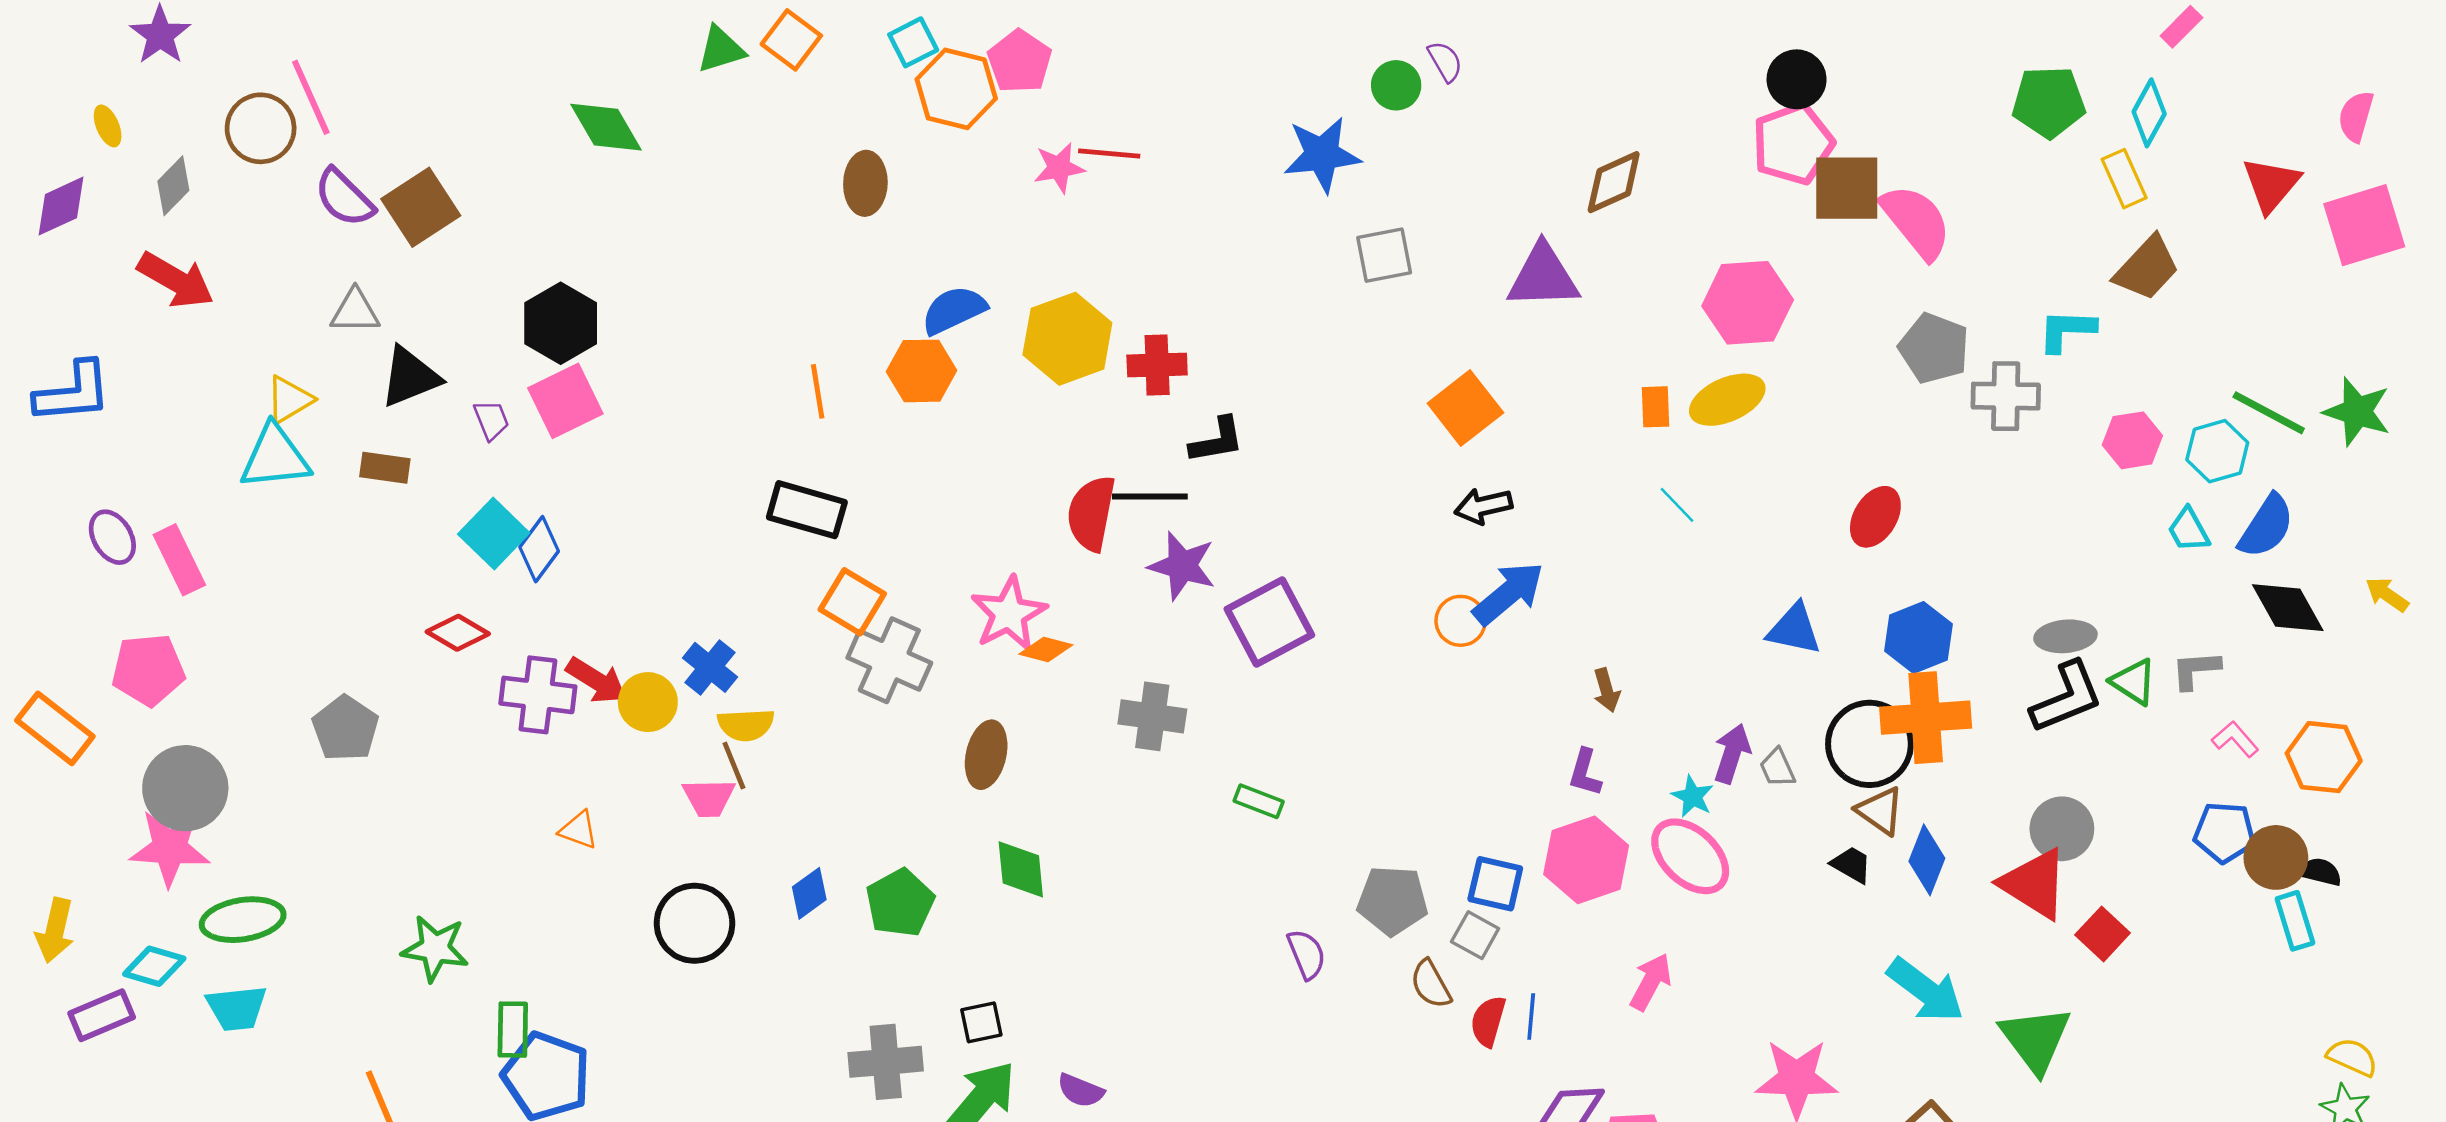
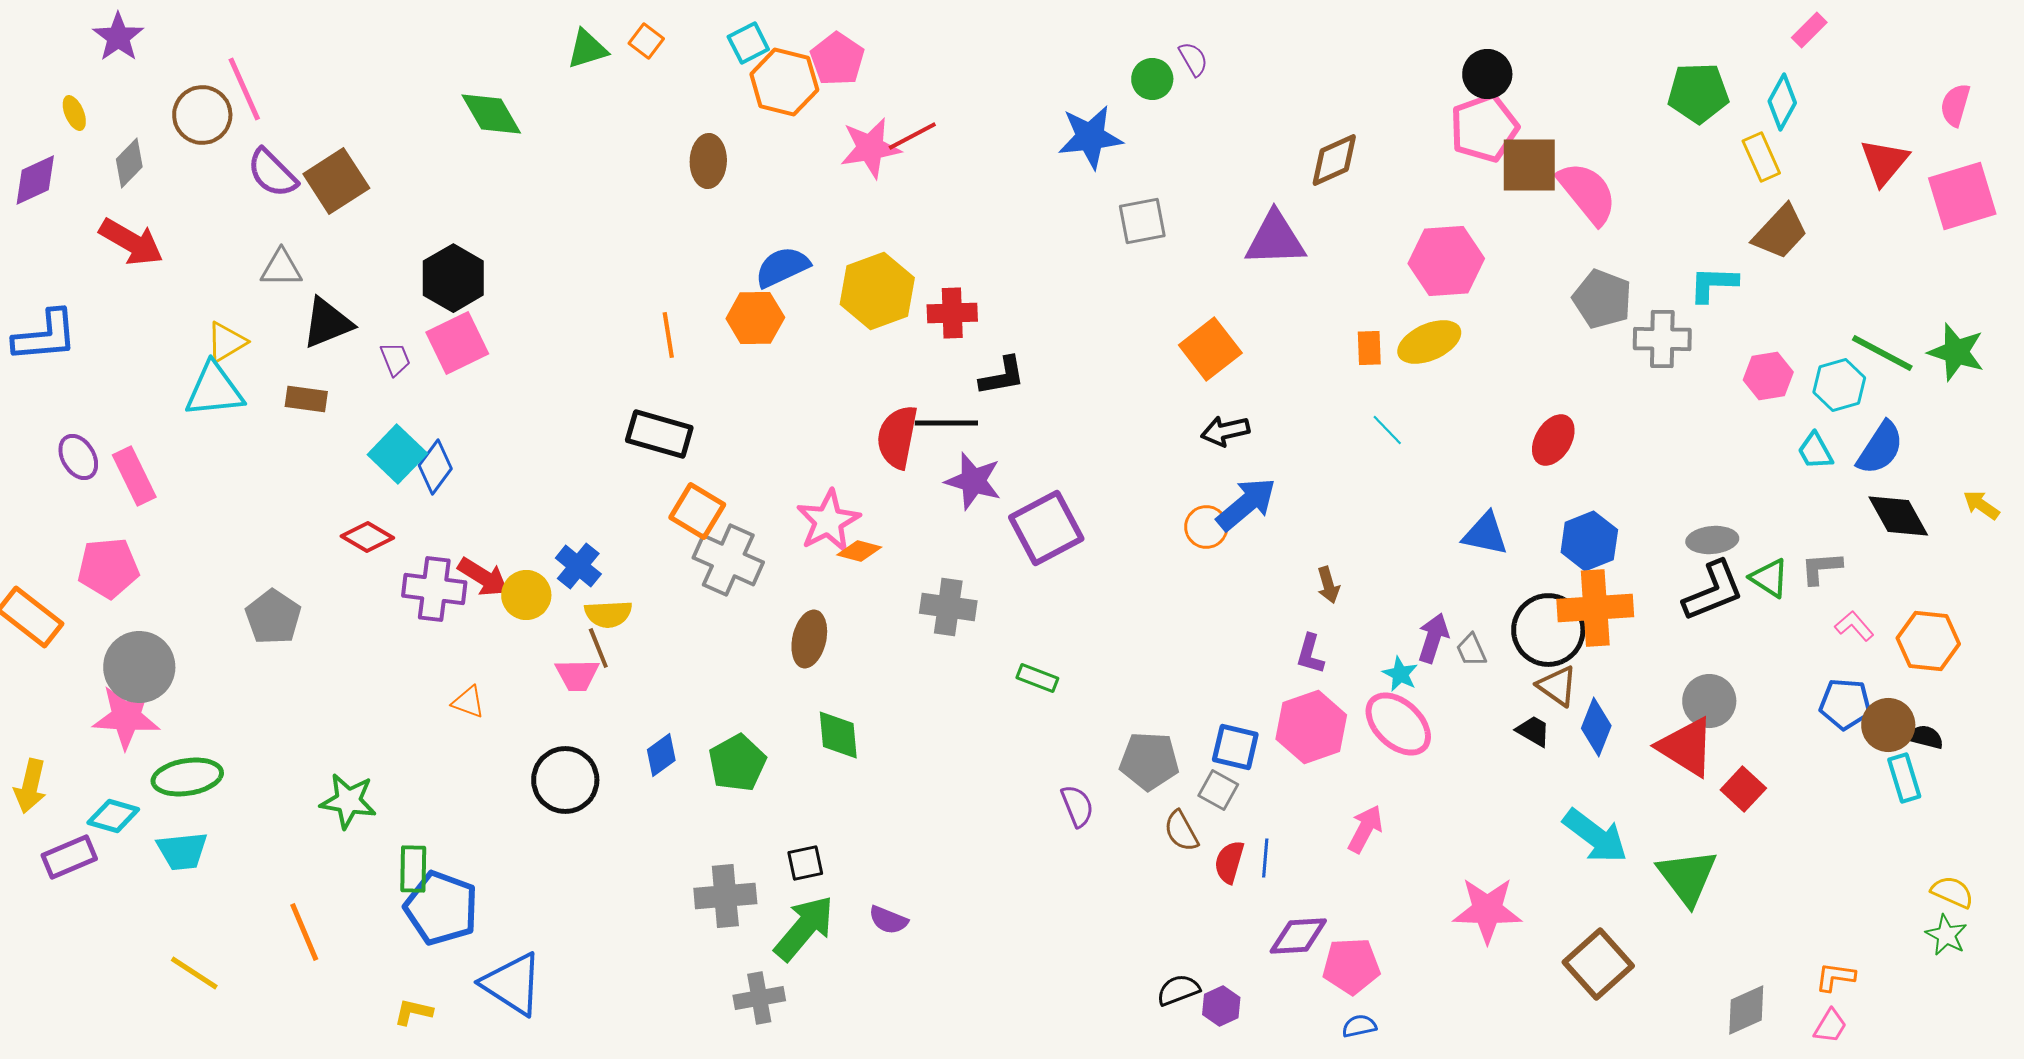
orange square: (791, 40) -> (646, 41), size x0.7
red line: (1109, 153) -> (912, 136), turned -33
pink star: (1059, 168) -> (870, 148), size x1.4

